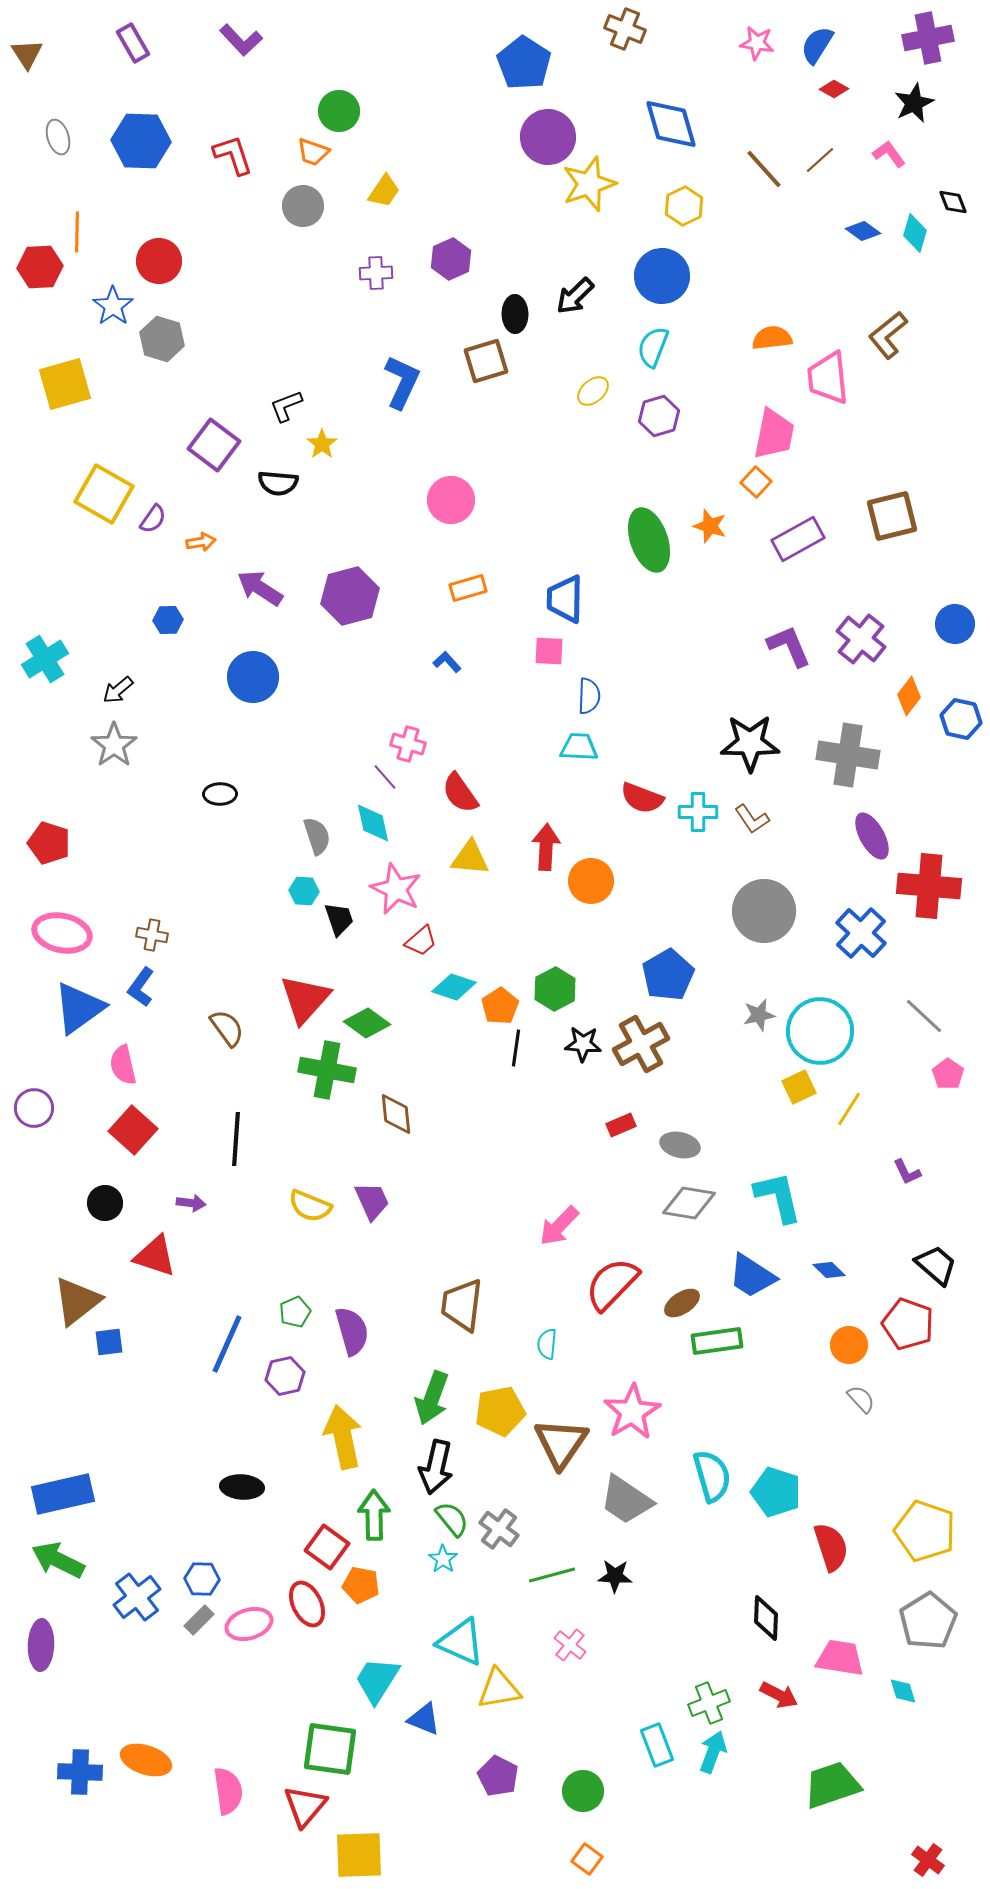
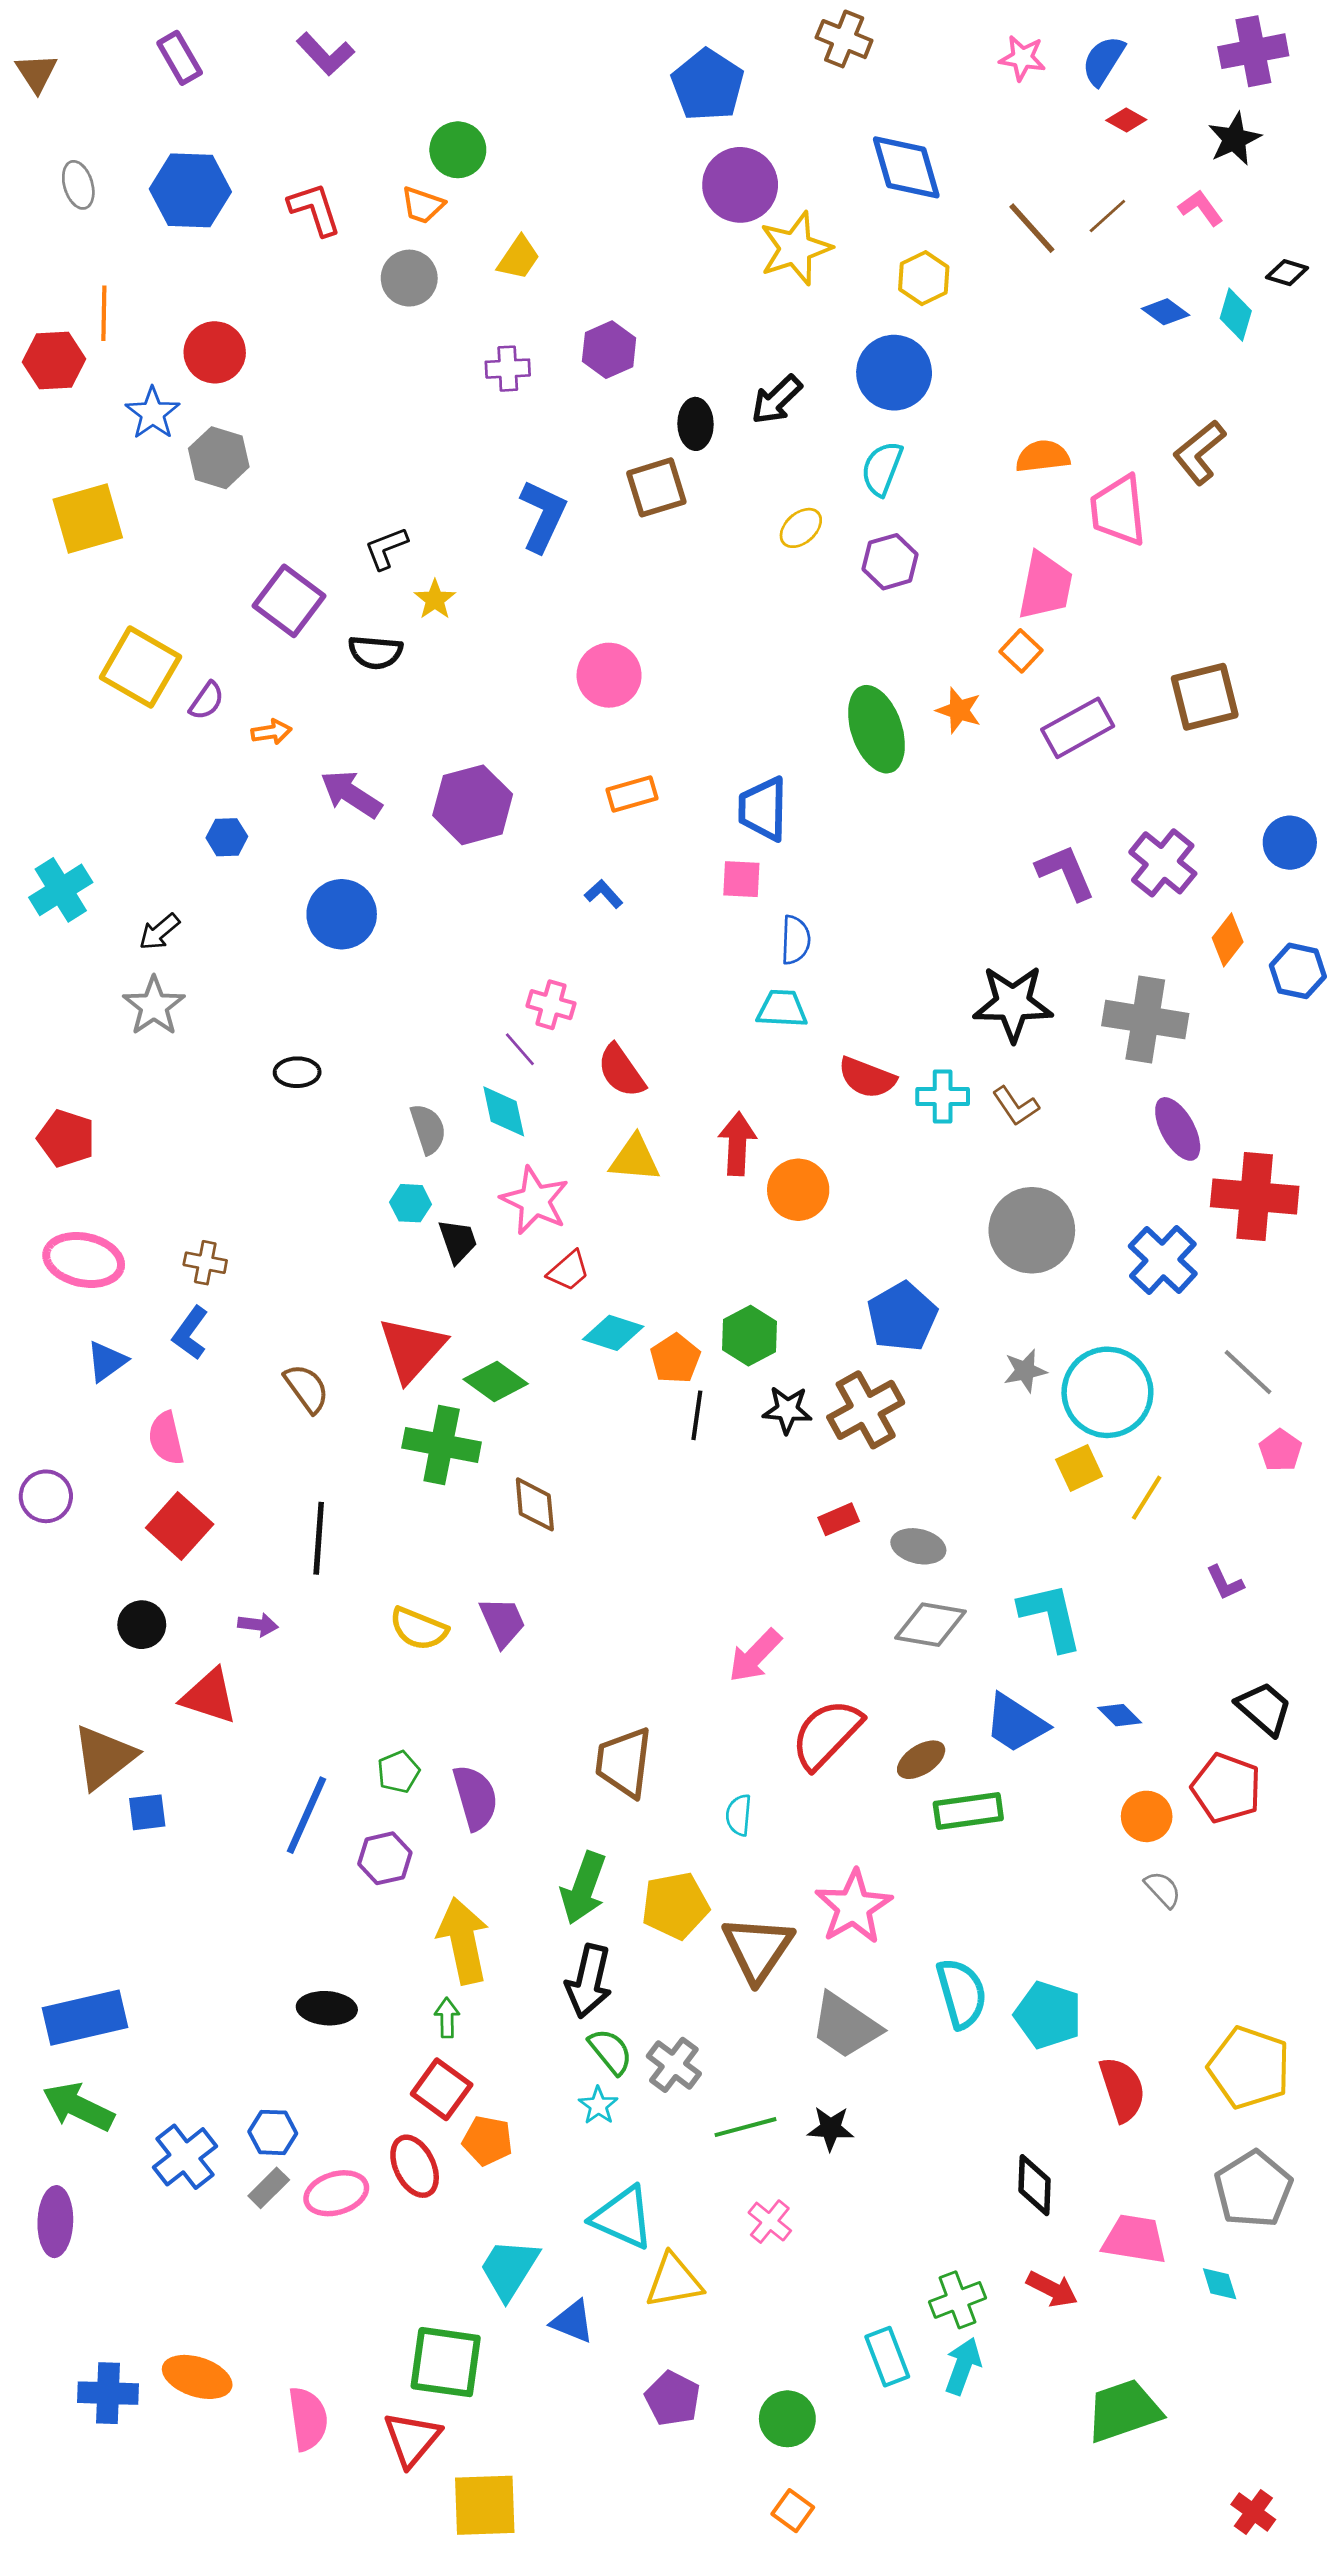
black diamond: (953, 202) -> (1287, 273), turned -52
blue triangle: (79, 1008) -> (107, 1361), size x0.6
green arrow: (374, 1515) -> (447, 2018), moved, size x0.6

